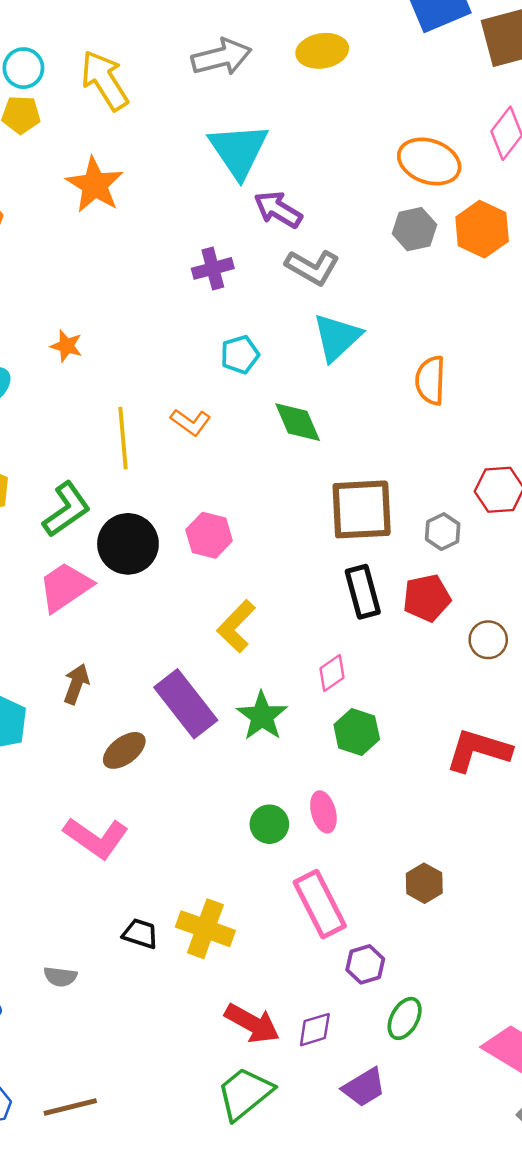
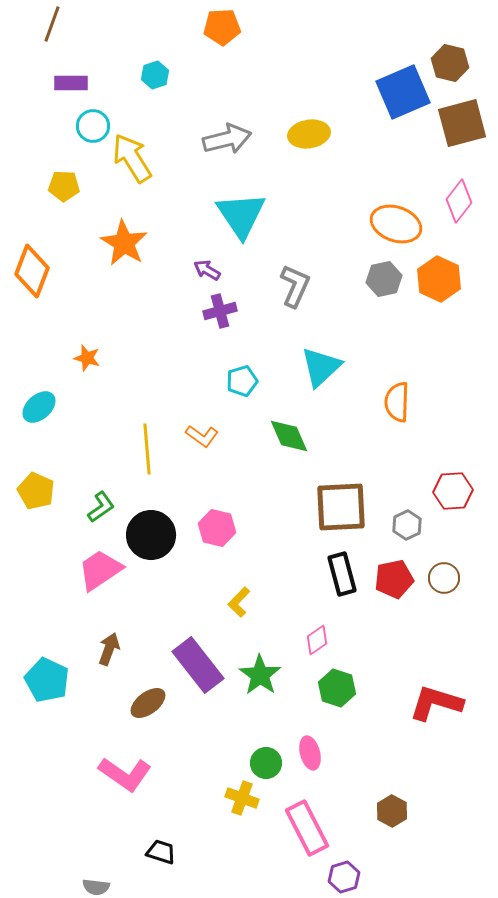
cyan circle: (23, 68) -> (93, 126), moved
purple arrow: (278, 209) -> (207, 270), moved, size x0.7
gray L-shape: (312, 267) -> (295, 286), moved, turned -96
orange star: (66, 346) -> (87, 358), moved
green L-shape: (66, 509) -> (101, 507), size x0.7
yellow L-shape: (236, 626) -> (239, 602), size x0.7
brown circle: (488, 640) -> (444, 578), moved
yellow cross: (205, 929) -> (242, 798), moved, size x0.7

